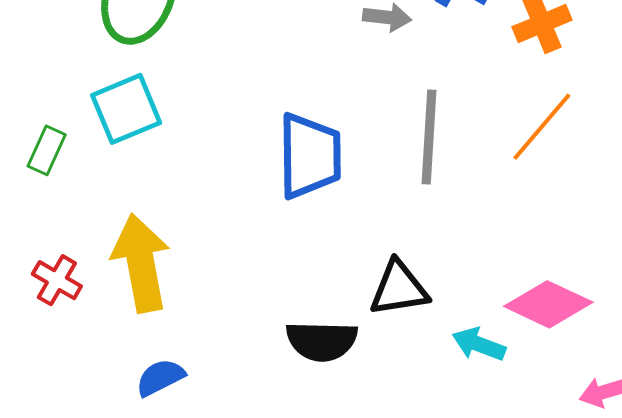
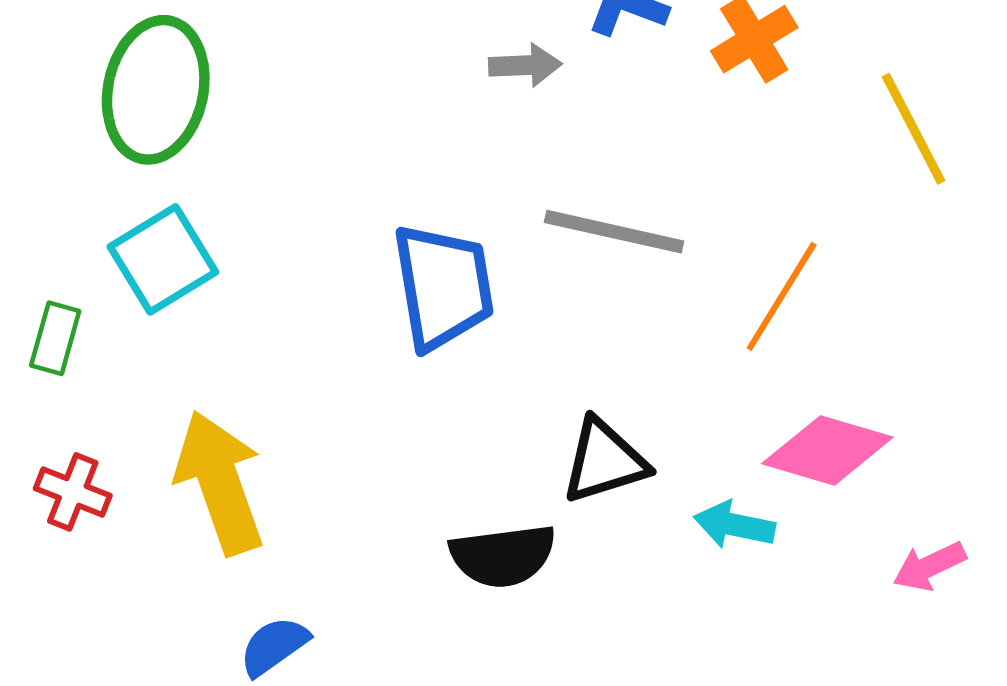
orange line: (542, 127) -> (782, 296), moved
gray line: (429, 137) -> (614, 232), turned -72
red cross: (57, 280) -> (73, 492), moved

